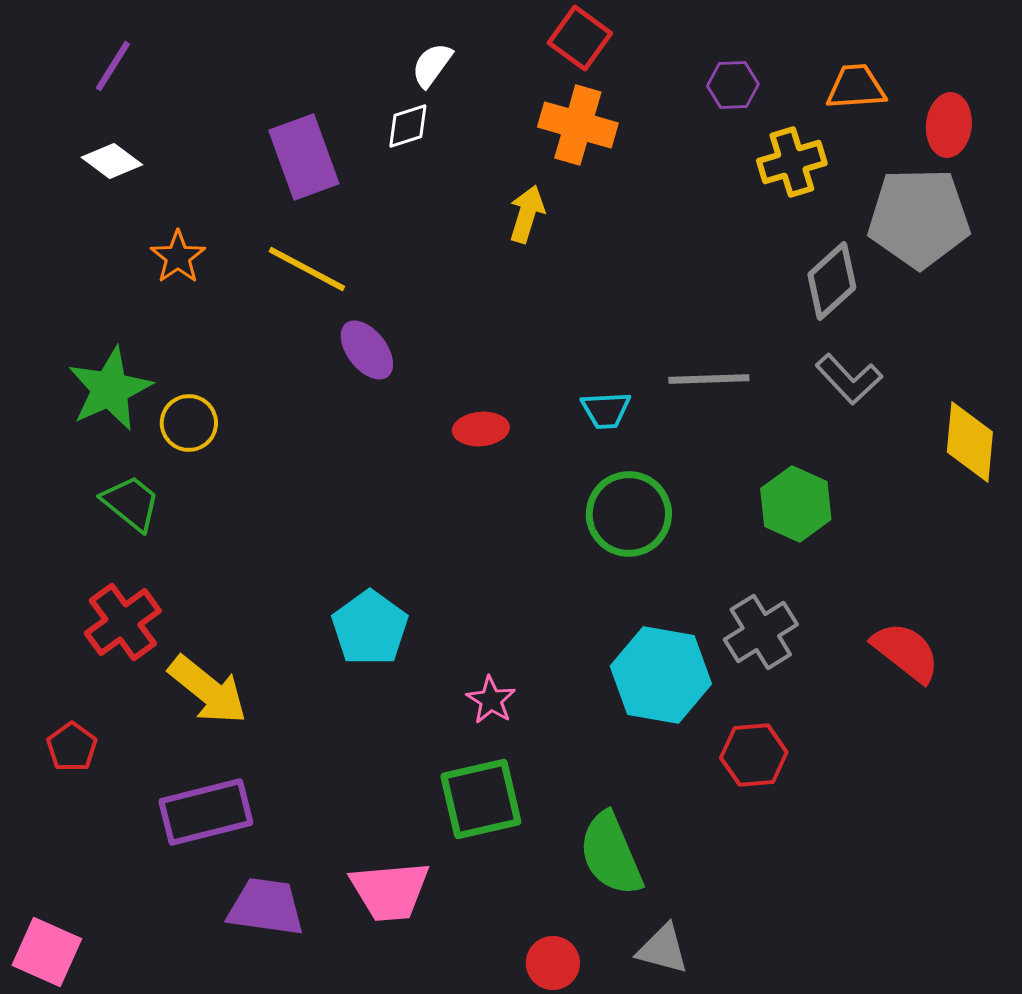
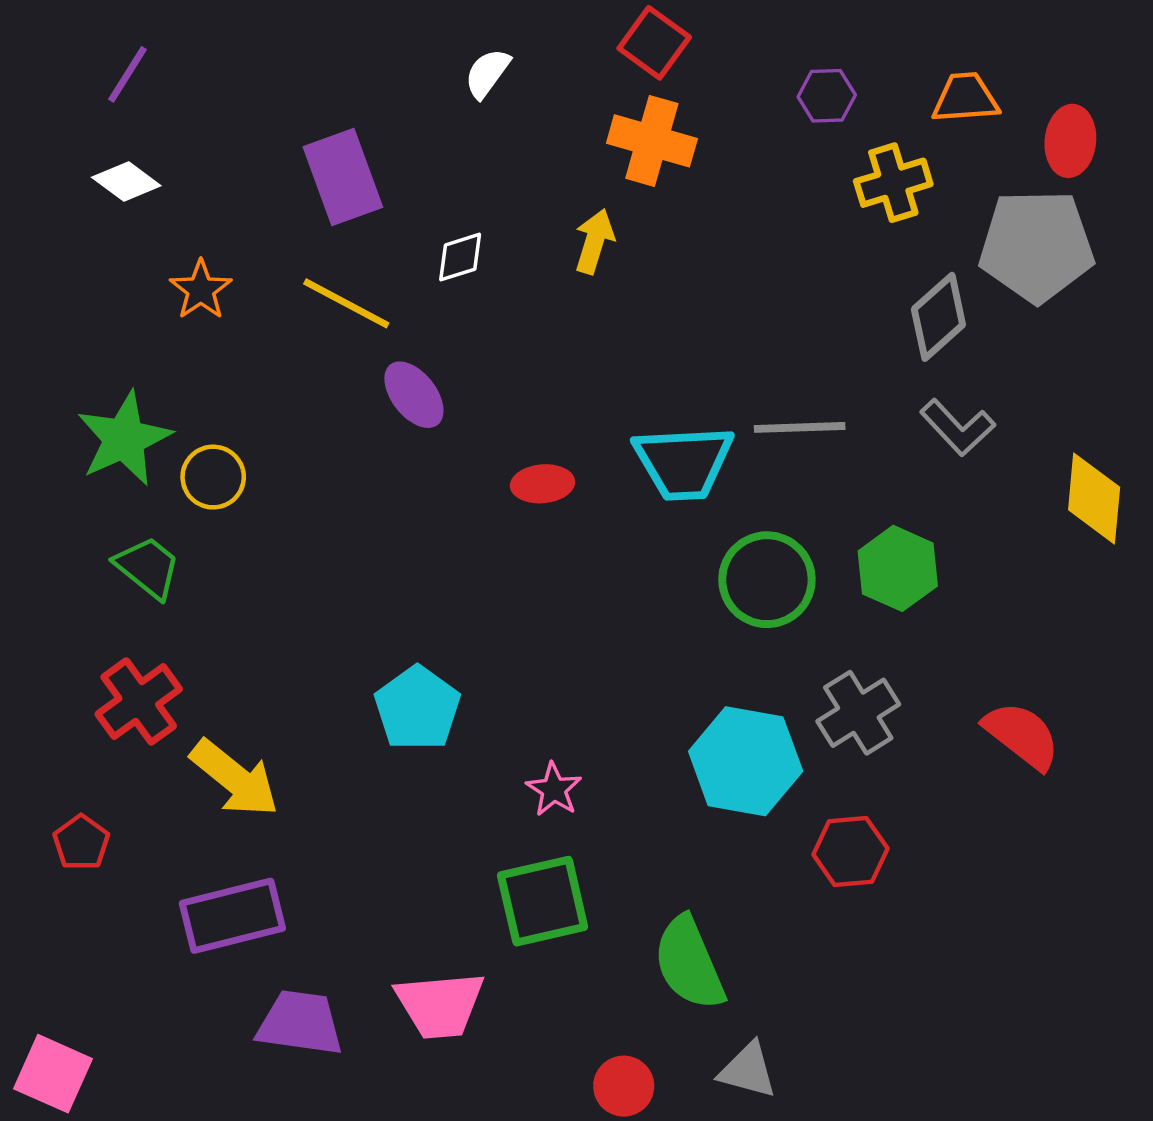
white diamond: (408, 126) -> (460, 257), moved
cyan trapezoid: (606, 410) -> (684, 462), size x1.8
green circle: (629, 514) -> (767, 580), moved

